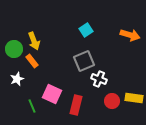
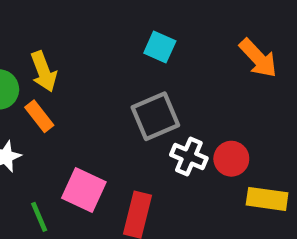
cyan square: (86, 30) -> (160, 47), turned -32
orange arrow: (130, 35) -> (258, 58), turned 30
red circle: (112, 101) -> (231, 159), moved

